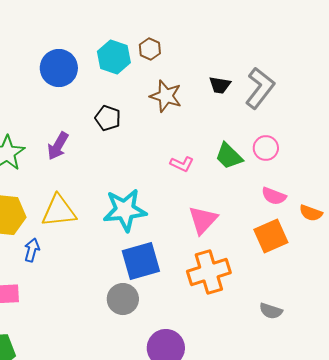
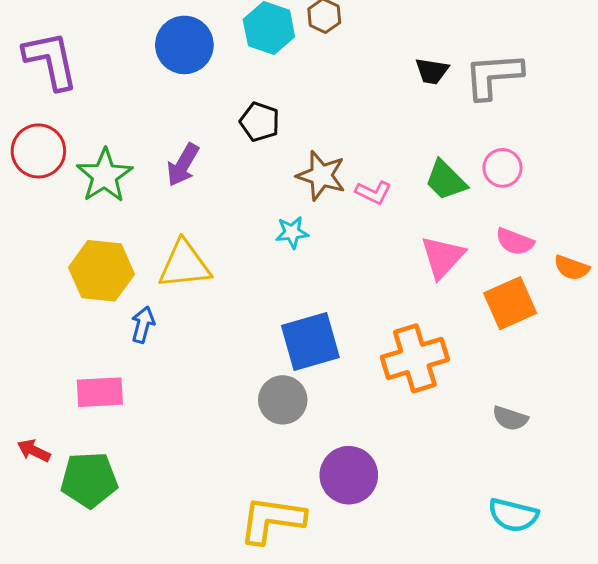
gray L-shape: (260, 88) -> (493, 76), turned -132
brown star: (166, 96) -> (321, 176), moved
cyan star: (125, 210) -> (292, 232), moved, size x0.5
pink triangle: (203, 220) -> (443, 257), moved

